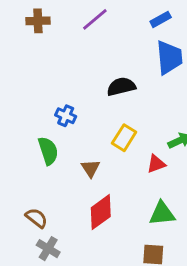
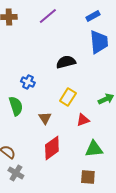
red triangle: (156, 164) -> (83, 120), moved

